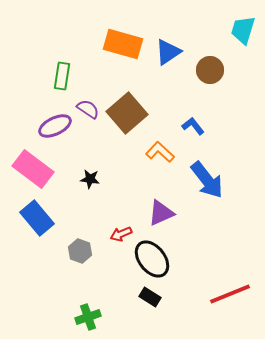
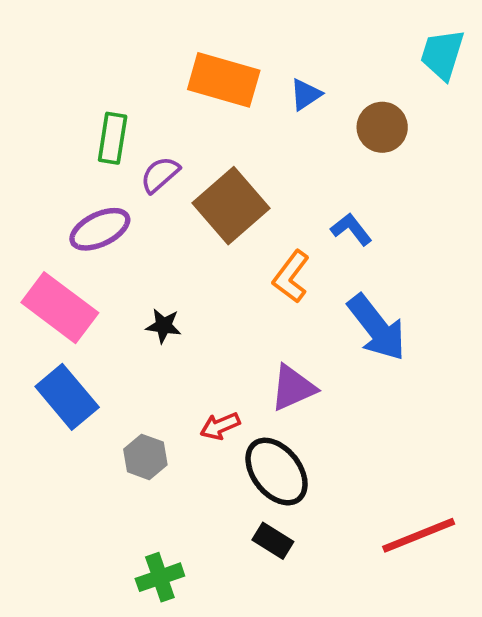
blue triangle: (168, 52) -> (306, 94), size x0.7
purple semicircle: (88, 109) -> (160, 175), moved, turned -75
orange L-shape: (160, 152) -> (291, 277), turned -96

